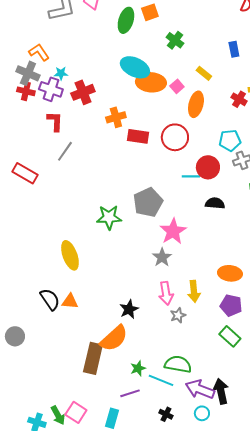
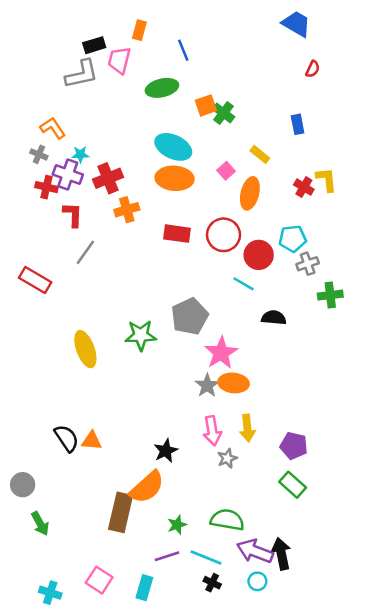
orange square: (150, 12) -> (206, 105), moved
green ellipse: (126, 20) -> (162, 88), turned 60
gray cross: (28, 73) -> (39, 154), size x0.6
orange ellipse: (151, 82) -> (175, 178), moved
red cross: (26, 91) -> (46, 187), moved
orange cross: (116, 117) -> (127, 210), moved
red circle: (208, 167) -> (259, 255), moved
cyan line: (191, 176) -> (244, 284), turned 30
yellow ellipse: (70, 255) -> (85, 349), moved
orange ellipse: (230, 273) -> (234, 383), moved
cyan line: (161, 380) -> (206, 557), moved
green arrow: (58, 415) -> (40, 524), moved

